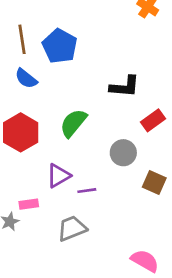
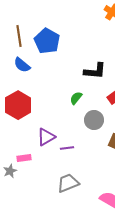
green semicircle: (73, 123) -> (76, 98), moved, size x0.6
gray trapezoid: (72, 228) -> (68, 183), moved

